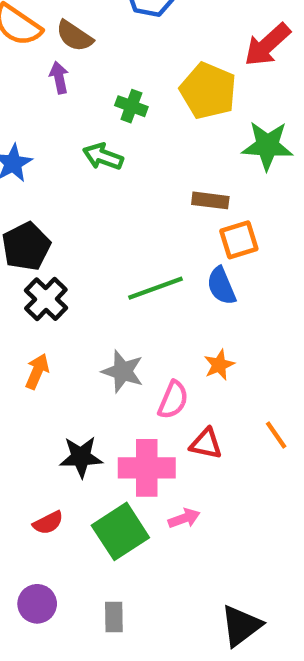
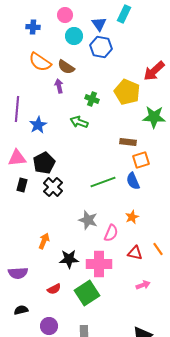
orange arrow: (37, 371) -> (44, 241), moved
red triangle: (206, 444) -> (135, 253), moved
pink arrow: (184, 518) -> (143, 285), moved

